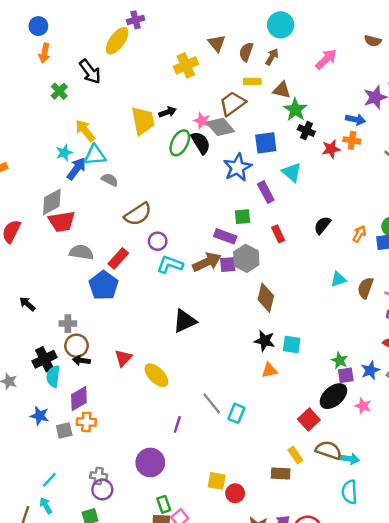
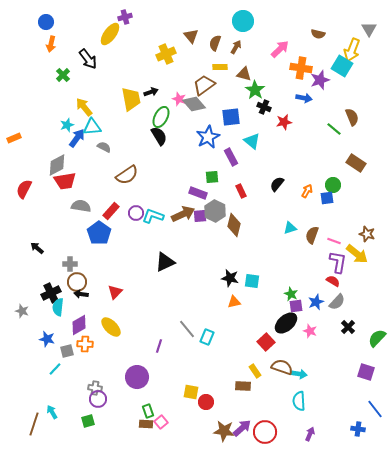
orange cross: (352, 140) -> (301, 68), moved, size x1.5
black semicircle: (201, 143) -> (159, 136), moved
purple circle: (158, 241) -> (136, 213), moved
brown diamond: (266, 298) -> (234, 225), moved
yellow ellipse: (156, 375) -> (111, 327), moved
cyan line: (49, 480) -> (55, 369), moved

